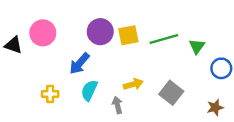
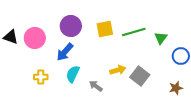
purple circle: (100, 32) -> (71, 26), moved
pink circle: (43, 33) -> (35, 38), moved
yellow arrow: (133, 84) -> (118, 70), moved
gray arrow: (117, 105) -> (96, 86), turned -40

